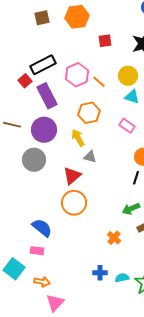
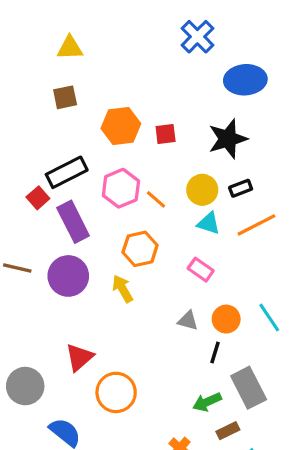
orange hexagon: (77, 17) -> (121, 126), moved
gray triangle: (90, 157) -> (188, 321), moved
gray circle: (34, 160) -> (25, 386), moved
red triangle: (72, 176) -> (79, 357), moved

